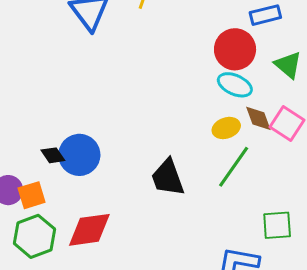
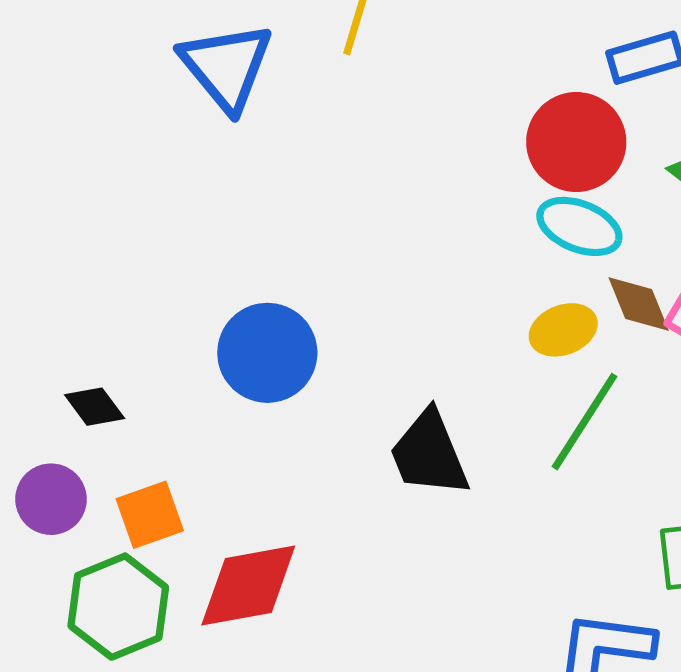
black diamond: (53, 155) -> (95, 407), moved
blue circle: (79, 155) -> (267, 353), moved
orange square: (32, 195) -> (150, 515), moved

